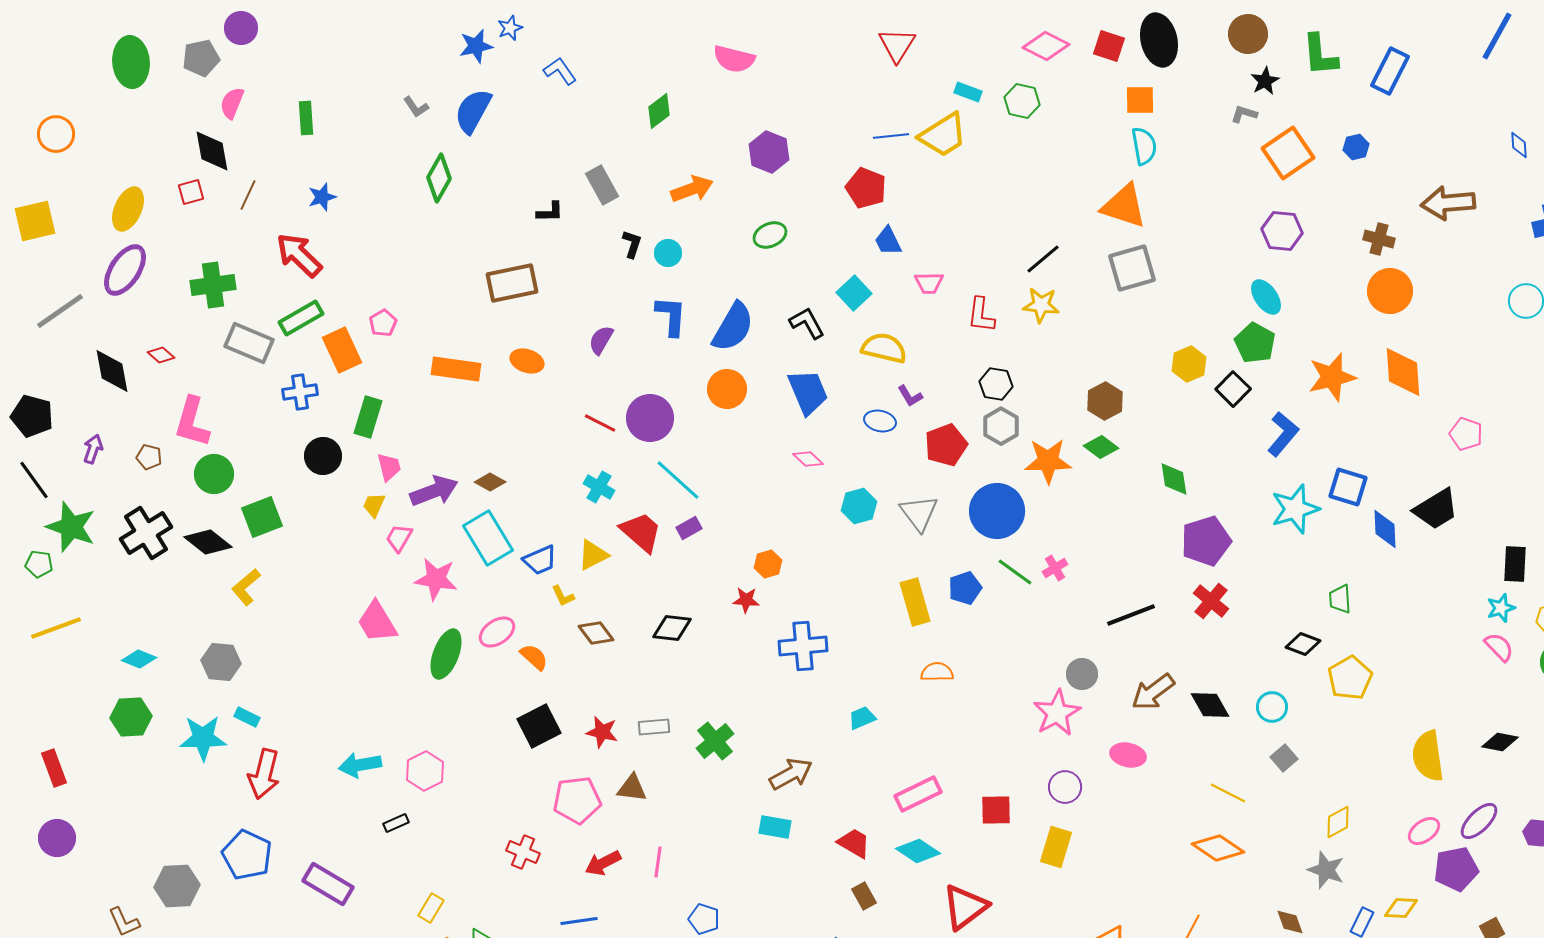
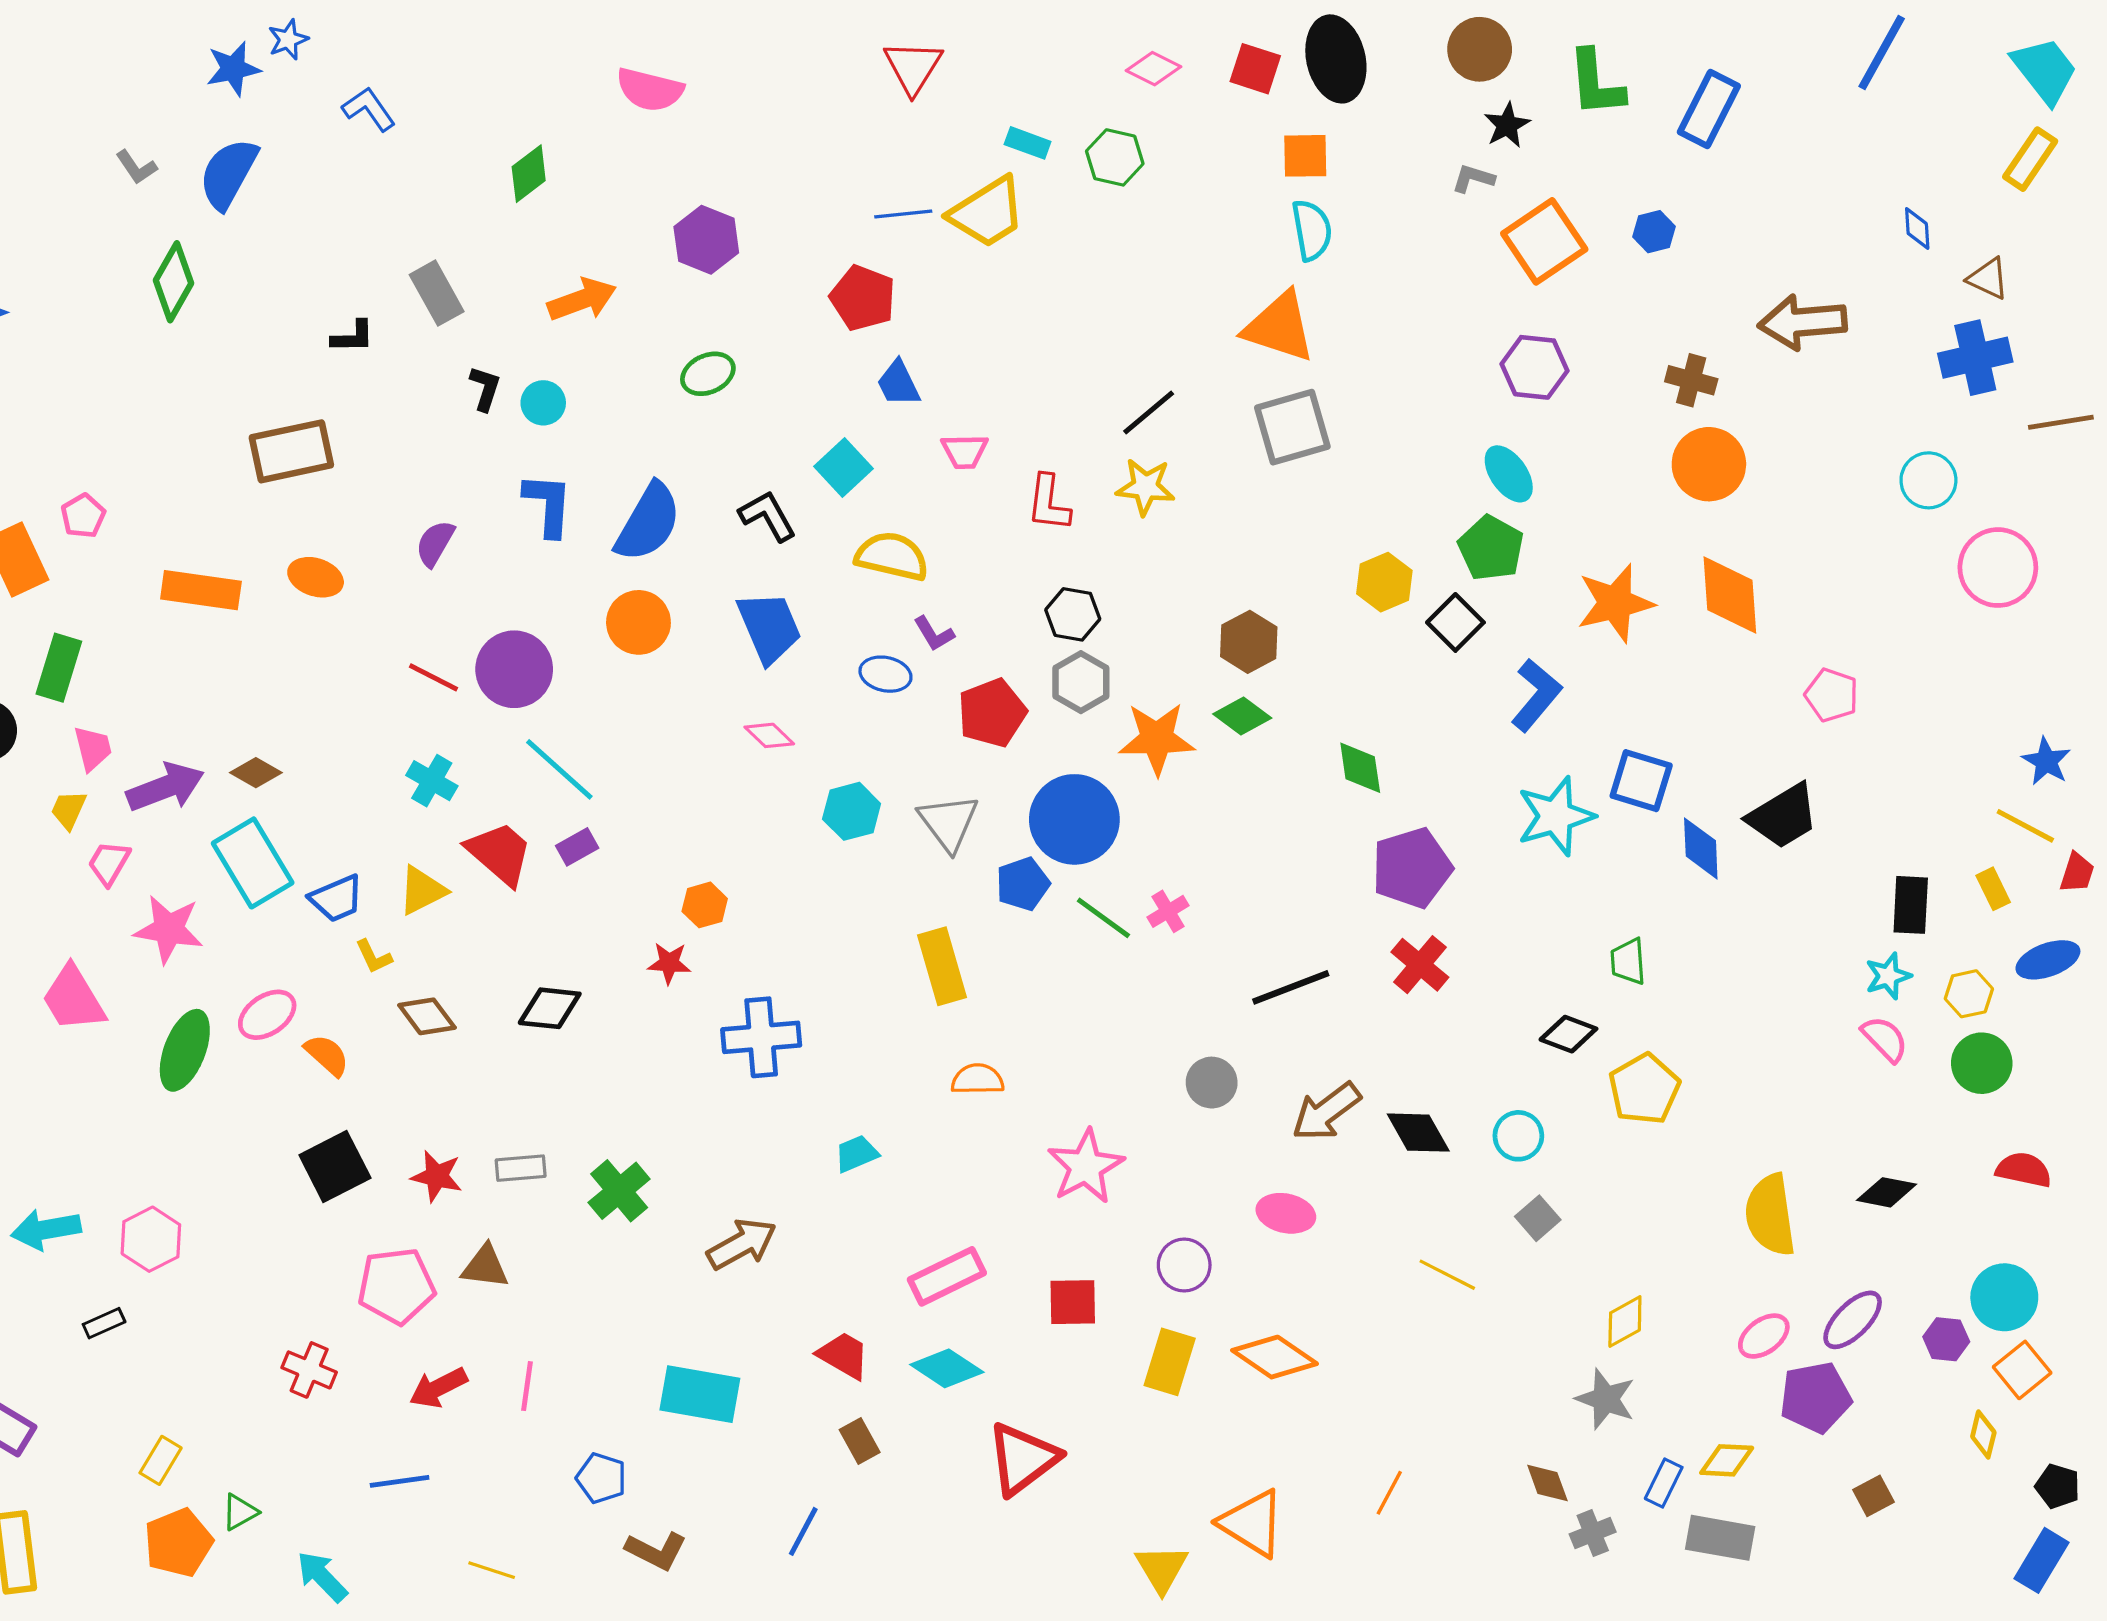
pink diamond: (1046, 46) -> (1154, 69), size x0.7
blue pentagon: (965, 588) -> (1023, 884), moved
pink star: (1057, 713) -> (1086, 1167), moved
cyan rectangle: (775, 827) -> (700, 1394), moved, size x1.5
orange diamond: (1218, 848) -> (1275, 1357), moved

